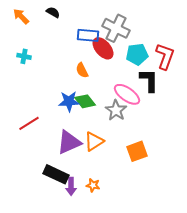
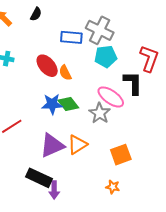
black semicircle: (53, 12) -> (36, 14), turned 88
red ellipse: (103, 48) -> (47, 66), moved
cyan pentagon: (137, 54) -> (106, 57), moved
orange star: (93, 185) -> (113, 187), moved

